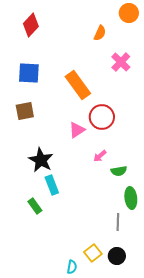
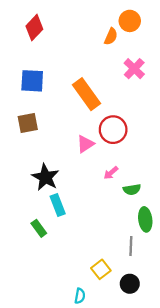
orange circle: (129, 13) -> (130, 21), moved
yellow square: (93, 253) -> (101, 269), moved

